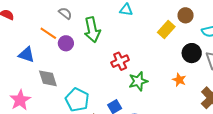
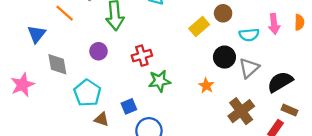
purple circle: (66, 43) -> (98, 51), moved
blue triangle: (26, 55) -> (37, 34), turned 42

